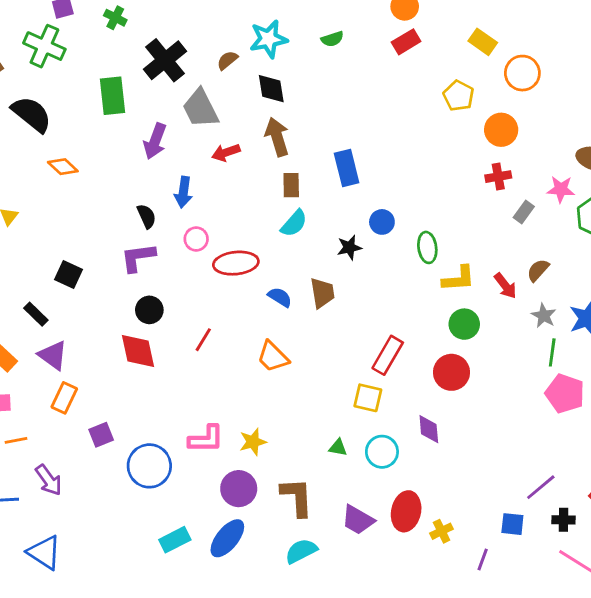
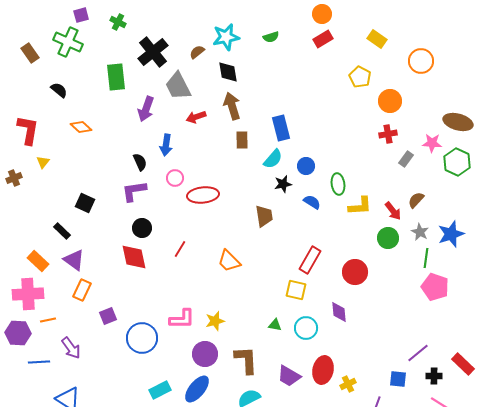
orange circle: (522, 73) -> (421, 61), moved
black semicircle: (32, 114) -> (59, 90), size x0.6
cyan semicircle: (294, 223) -> (273, 159), moved
blue semicircle: (280, 297) -> (312, 202), moved
green circle: (464, 324) -> (388, 238), moved

